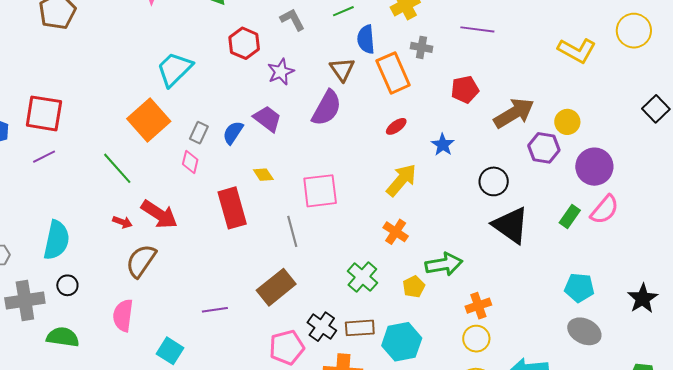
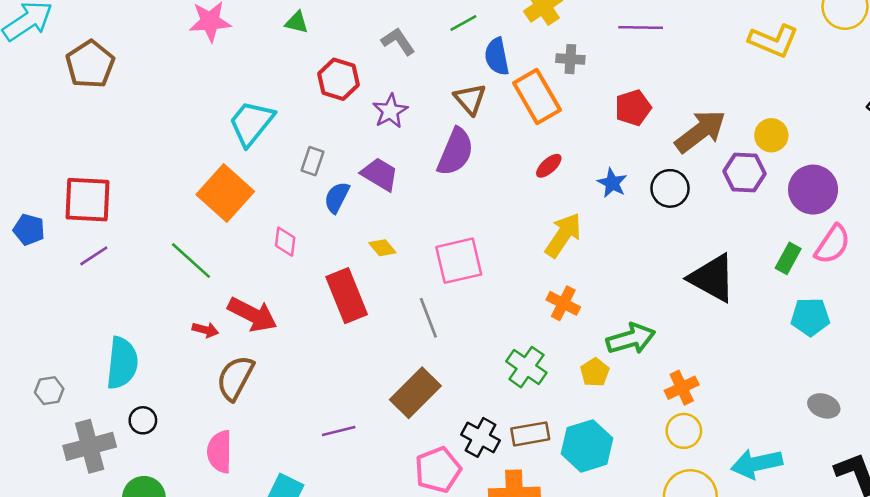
gray rectangle: (199, 133) -> (312, 161), moved
black circle: (494, 181) -> (670, 188), moved
cyan pentagon: (579, 288) -> (810, 317), moved
gray ellipse: (584, 331) -> (824, 406), size x0.7

